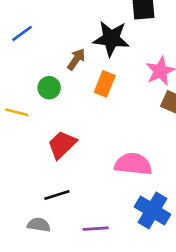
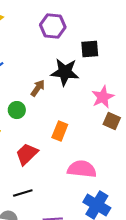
orange rectangle: (105, 84) -> (60, 131), moved

